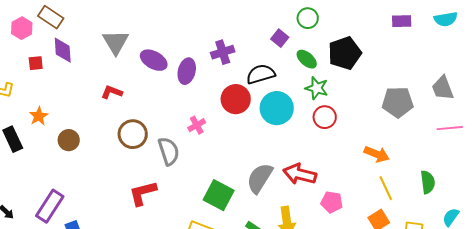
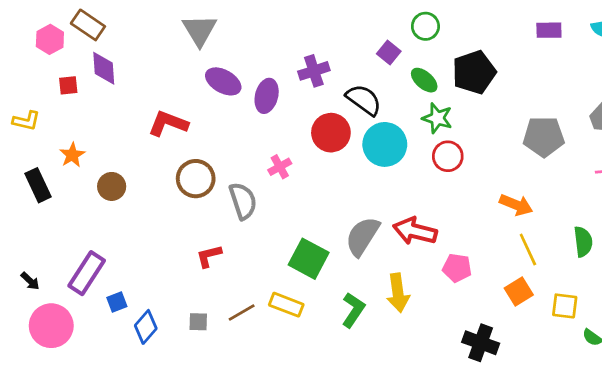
gray triangle: (116, 42) -> (200, 30), moved
black semicircle: (261, 74) -> (364, 100), turned 52
red L-shape: (112, 92) -> (168, 123), size x1.4
red L-shape: (143, 193) -> (209, 256), size x0.7

